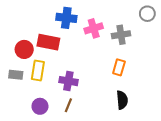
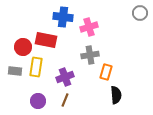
gray cross: (121, 35) -> (90, 55), moved
orange rectangle: (119, 67) -> (106, 72), moved
purple cross: (68, 81) -> (65, 77), turned -30

